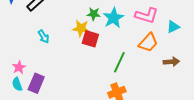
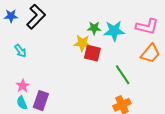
cyan star: (113, 18) -> (114, 31), turned 30
cyan arrow: (43, 36) -> (20, 51), moved
green line: (119, 62) -> (123, 75), turned -55

